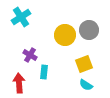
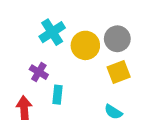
cyan cross: (21, 17) -> (52, 32), moved
yellow square: (84, 64) -> (119, 72), moved

